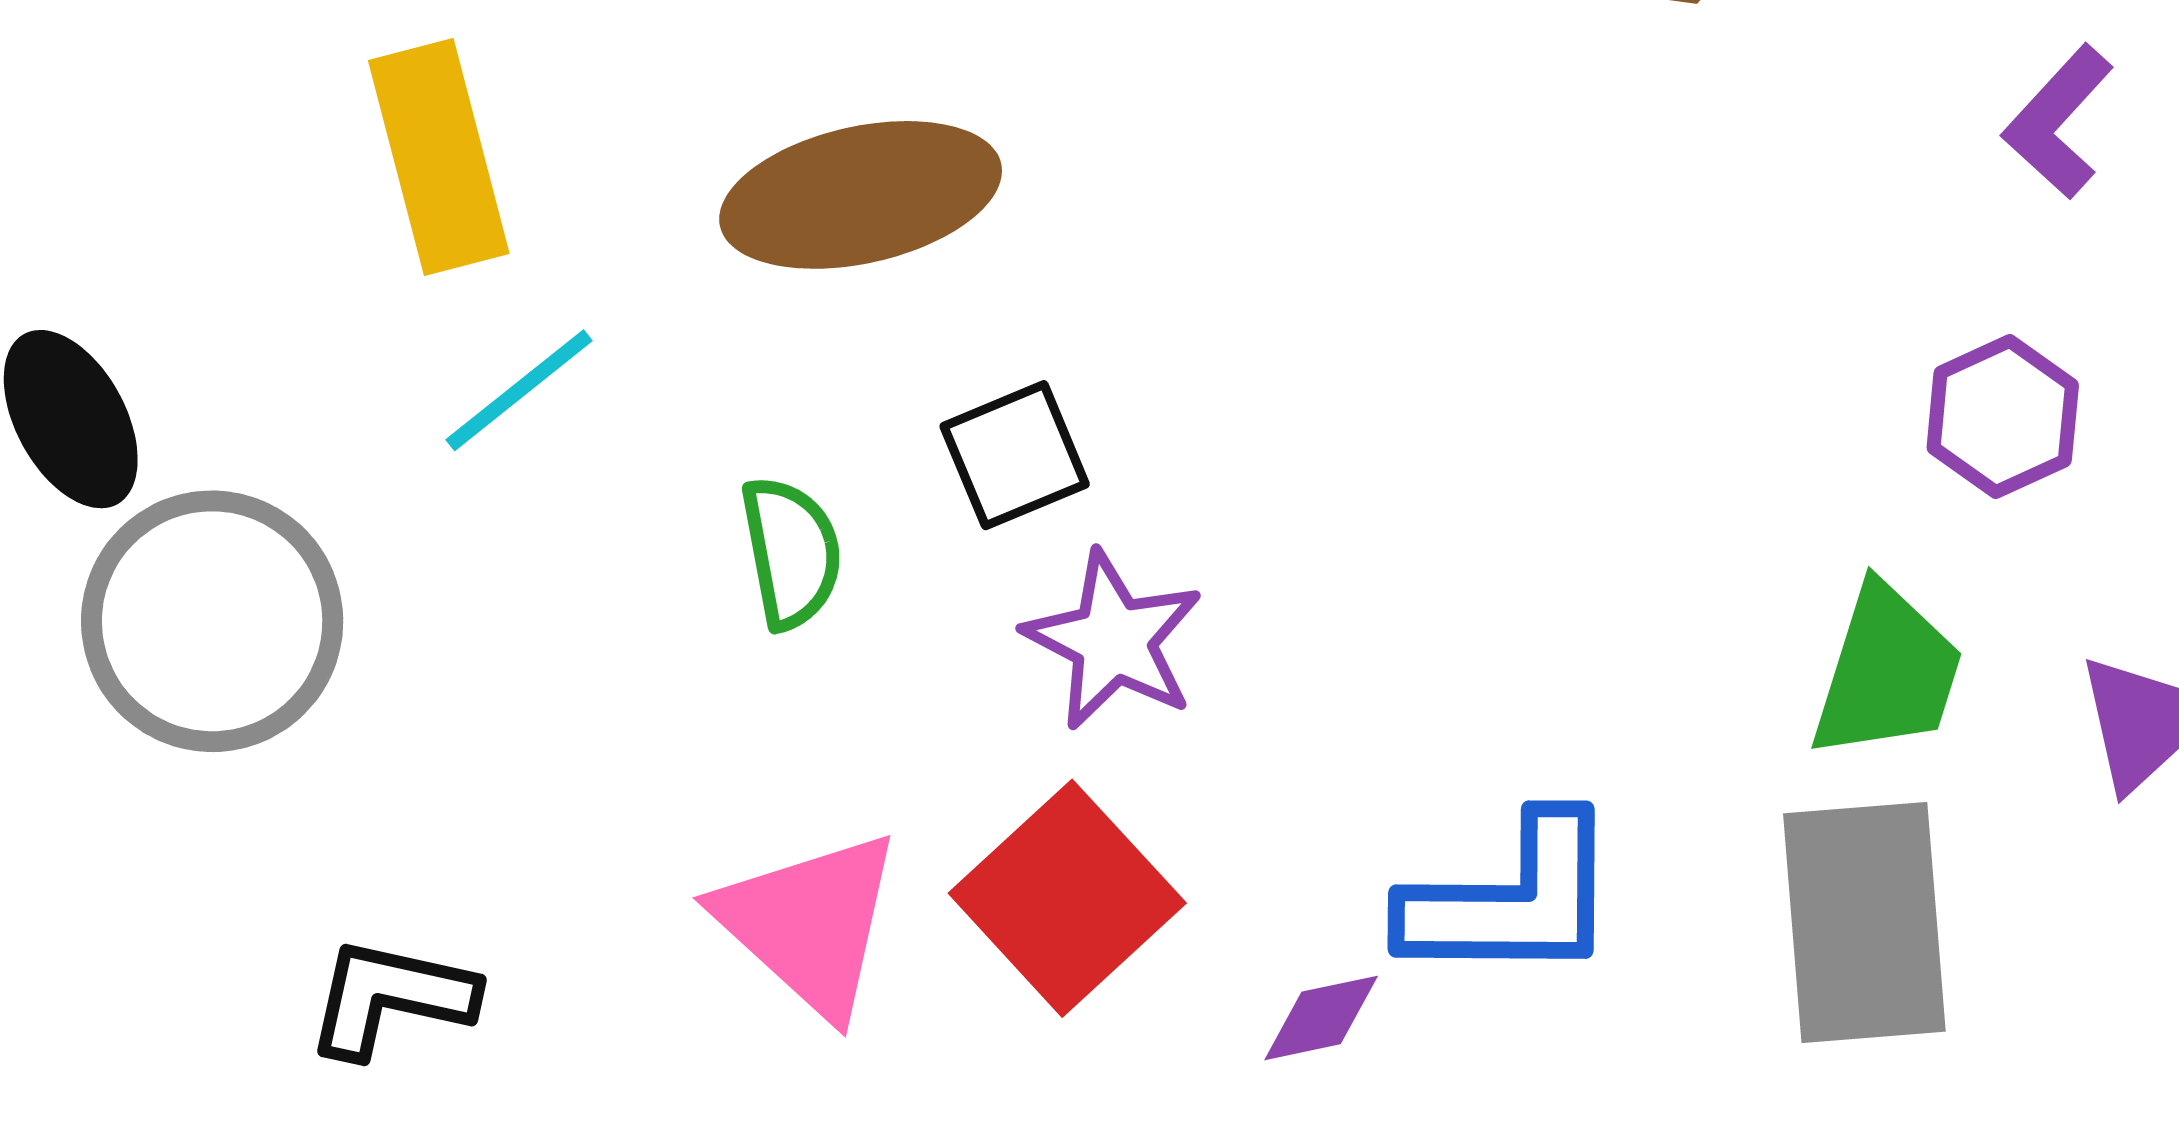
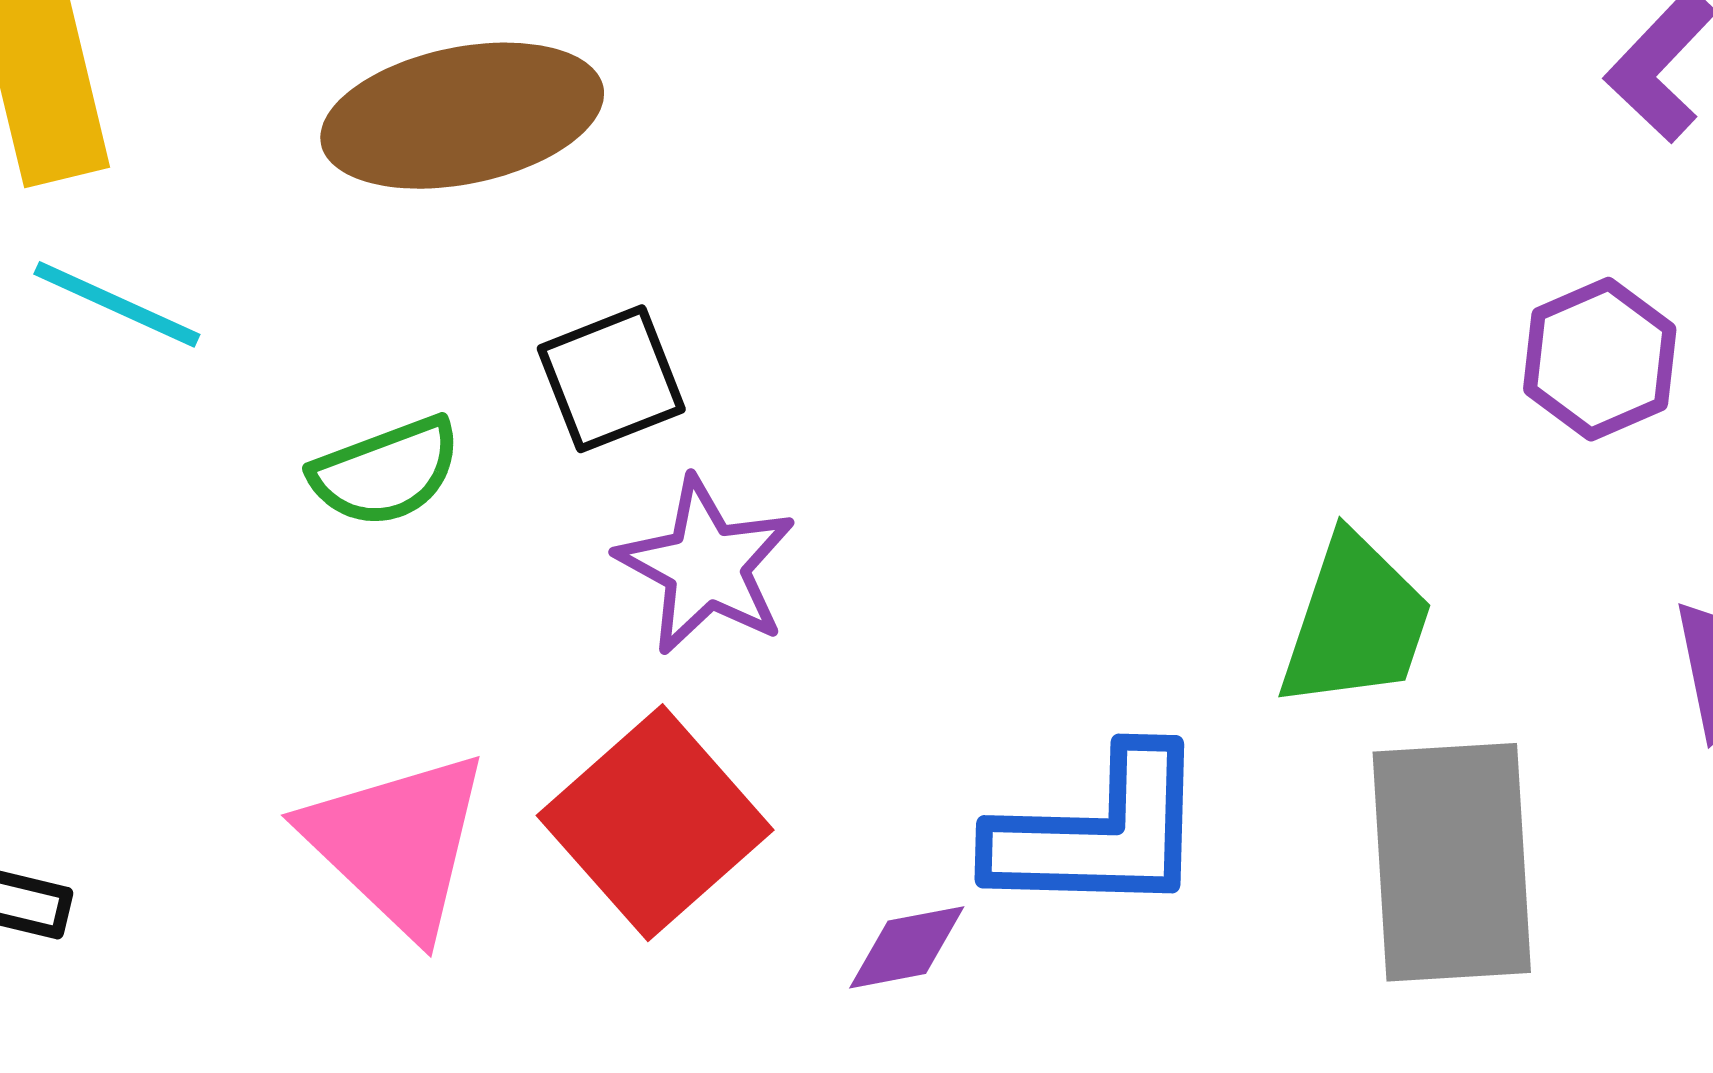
cyan line: (519, 390) -> (117, 304), turned 62
green semicircle: (791, 552) -> (386, 472), turned 79
green trapezoid: (1887, 672) -> (1356, 622), moved

